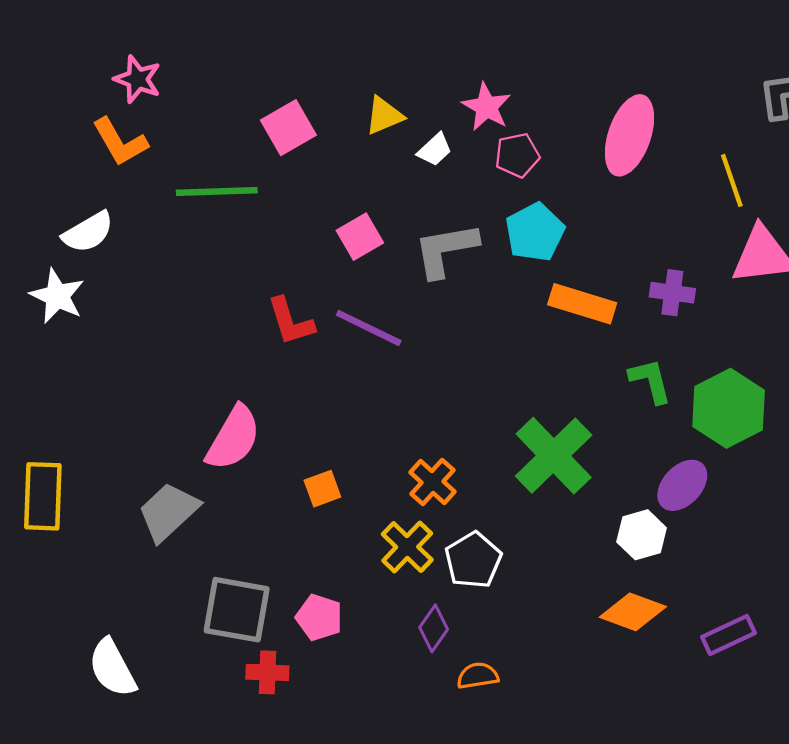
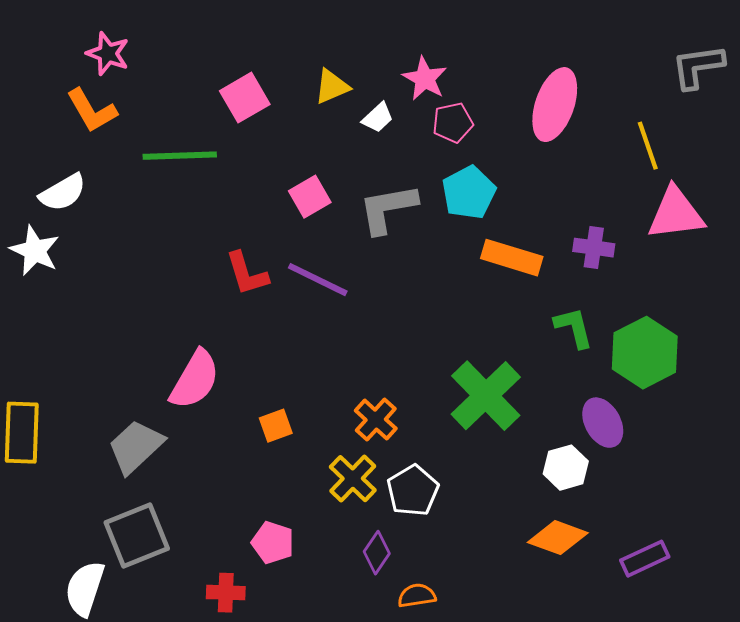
purple ellipse: (682, 485) -> (603, 423), turned -72
gray square: (237, 610) -> (137, 536), moved, turned -32
white semicircle: (112, 668) -> (85, 589), turned 46

